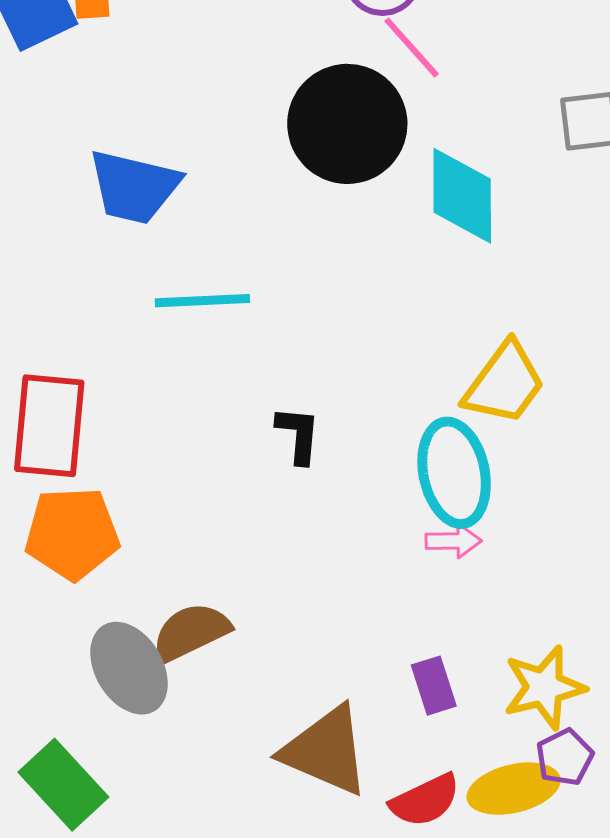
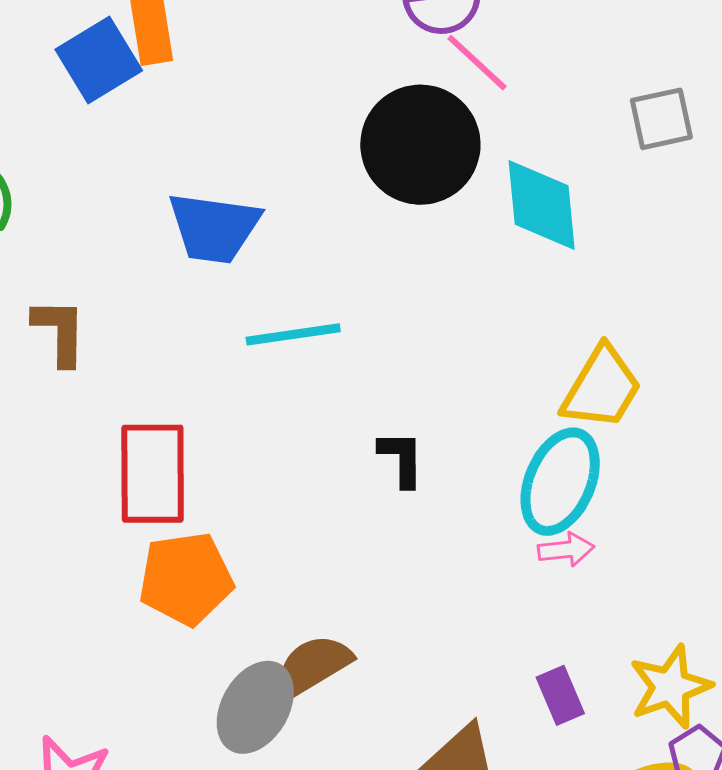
cyan ellipse: (454, 473) -> (560, 482), turned 40
gray ellipse: (129, 668) -> (255, 707), turned 66

